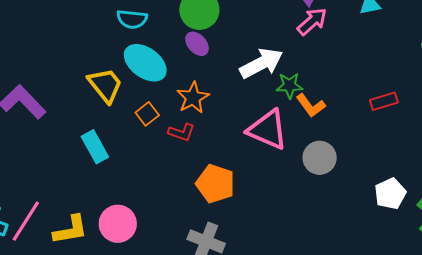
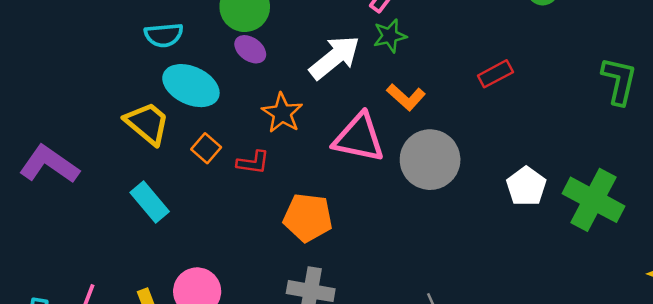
green star: (289, 86) -> (390, 36), moved
orange star: (193, 98) -> (282, 113), moved
gray circle: (320, 158) -> (430, 160), size x1.4

